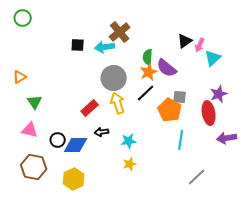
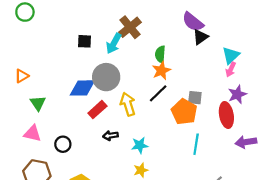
pink arrow: (200, 45) -> (231, 69), moved
cyan arrow: (105, 47) -> (114, 43), turned -54
purple semicircle: (167, 68) -> (193, 22), moved
gray circle: (114, 78) -> (106, 77), moved
blue diamond: (76, 145) -> (82, 88), moved

